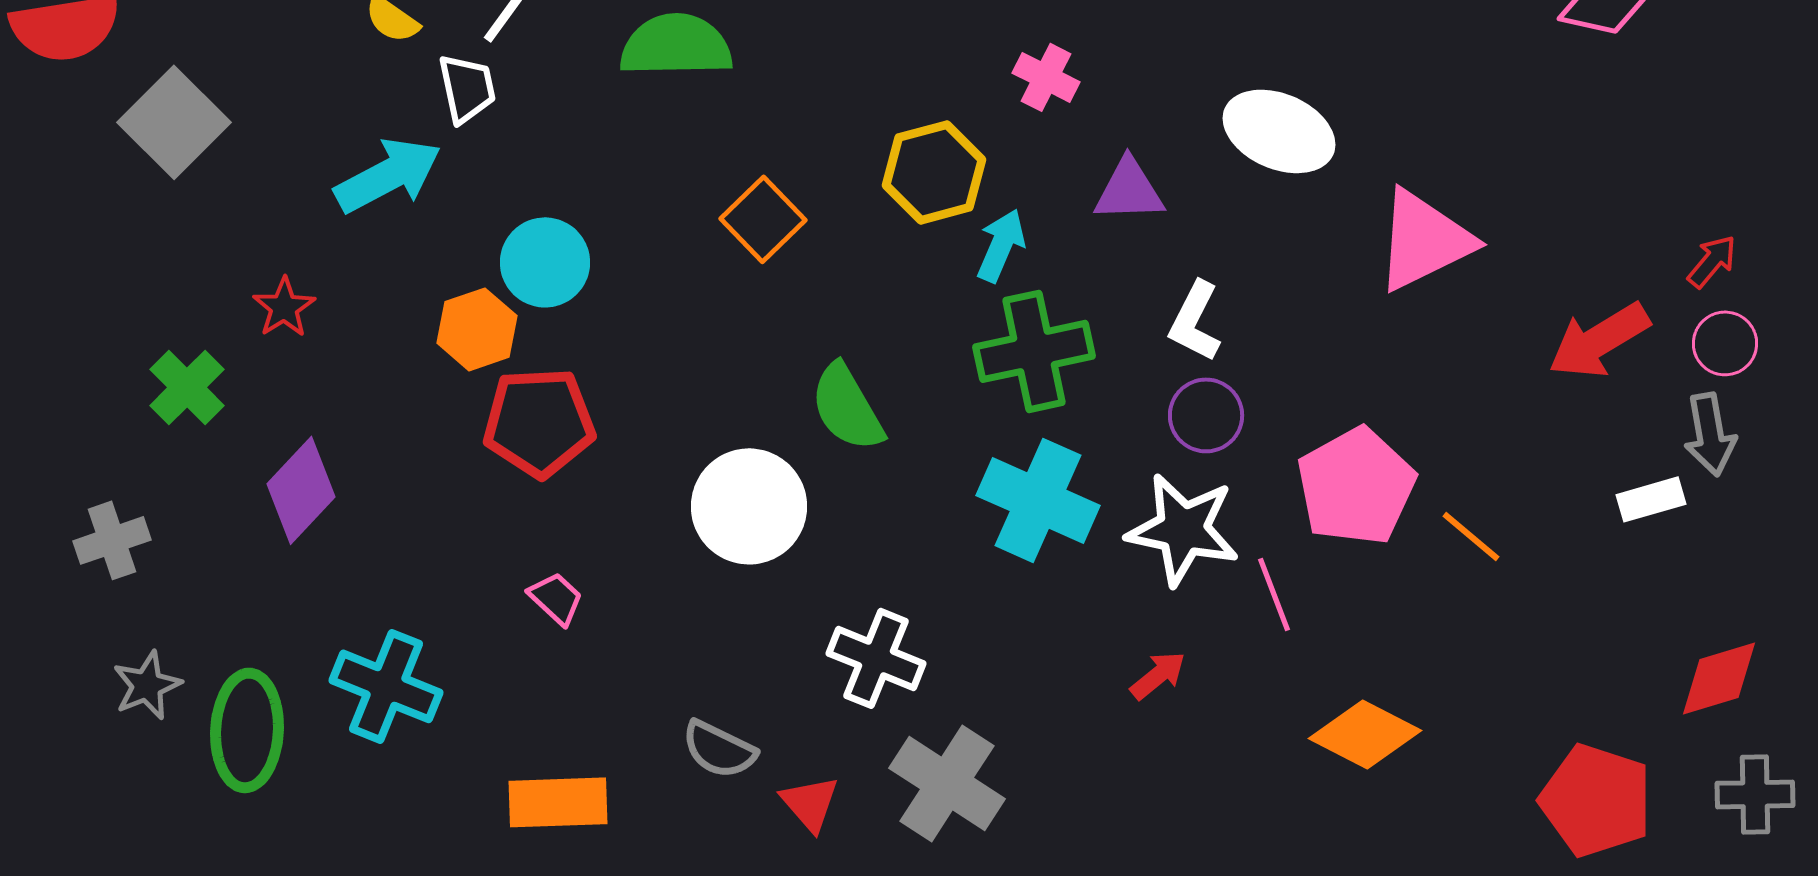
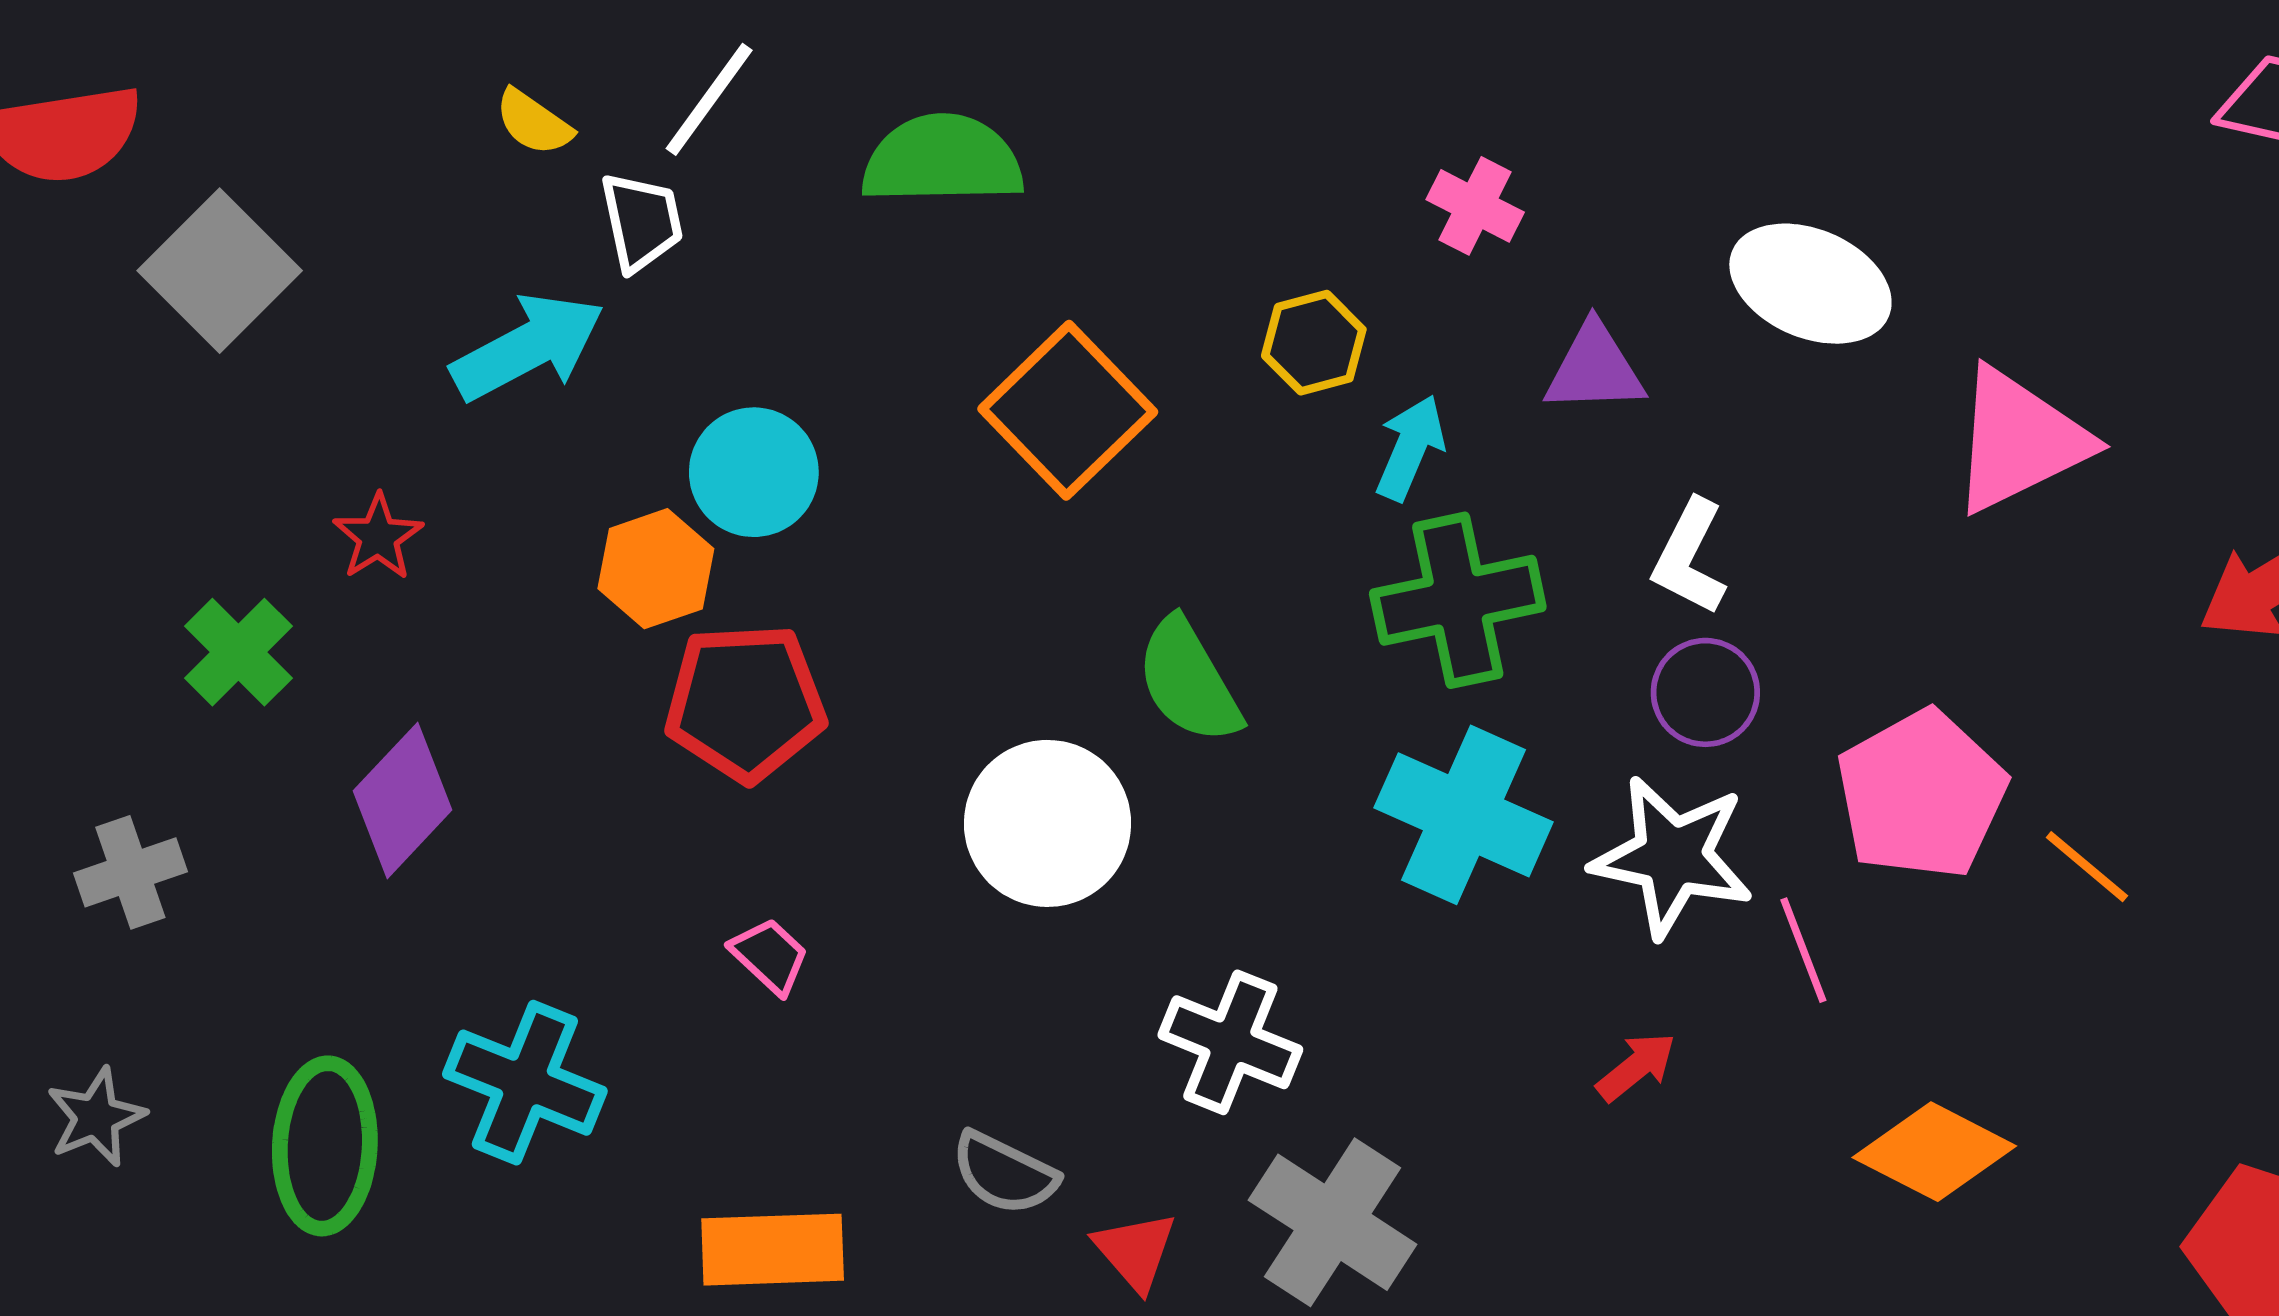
yellow hexagon: (934, 172) -> (1314, 343), size x0.7
orange square: (763, 219) -> (1068, 410), size x1.4
gray star: (147, 685) -> (96, 1117), moved

